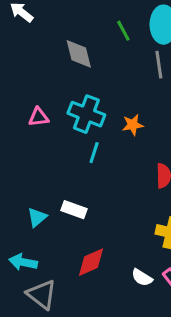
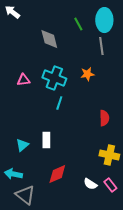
orange star: (133, 125) -> (87, 74), moved
white rectangle: (74, 210) -> (46, 140), turned 70

